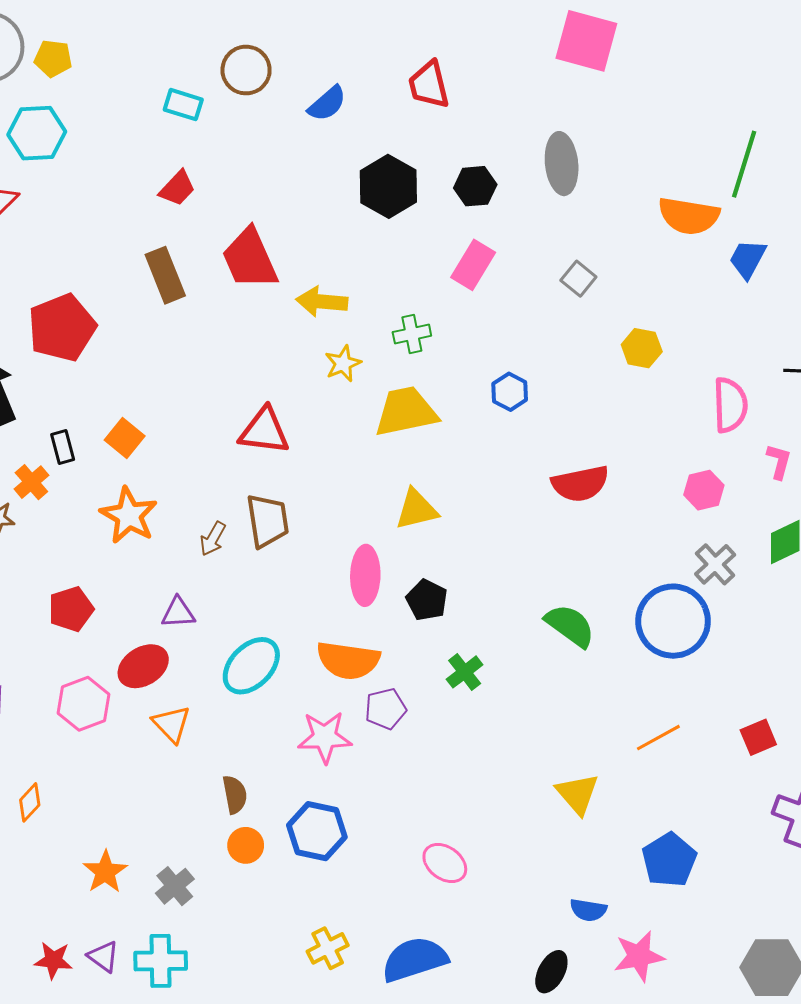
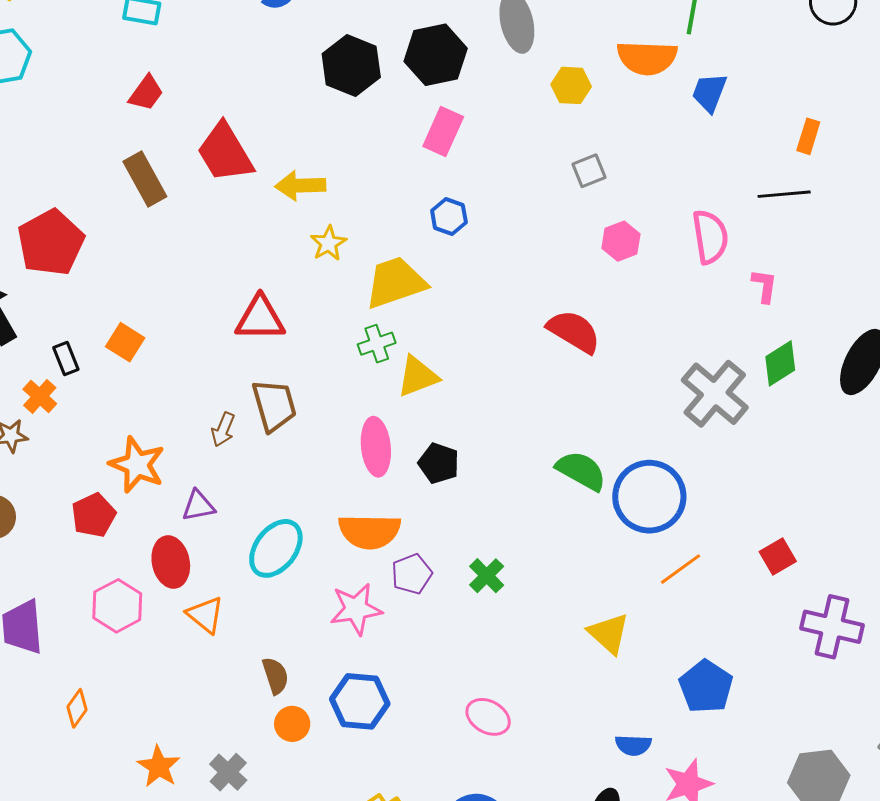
black hexagon: (475, 186) -> (436, 55), size x1.5
gray square: (578, 279) -> (589, 171), moved, turned 36
green cross: (412, 334) -> (377, 344), moved
yellow hexagon: (642, 348) -> (571, 85), moved
blue hexagon: (510, 392) -> (449, 217), moved
red semicircle: (580, 484) -> (574, 331), turned -130
pink hexagon: (704, 490) -> (621, 241), moved
orange star: (129, 515) -> (137, 465), moved
gray cross: (715, 564) -> (715, 394), size x1.6
blue circle: (673, 621) -> (649, 497), moved
red ellipse: (143, 666) -> (171, 562), turned -63
green cross: (465, 672) -> (487, 576), moved

